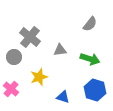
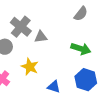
gray triangle: (60, 50) -> (41, 37), moved
yellow star: (39, 77) -> (30, 67), turned -30

